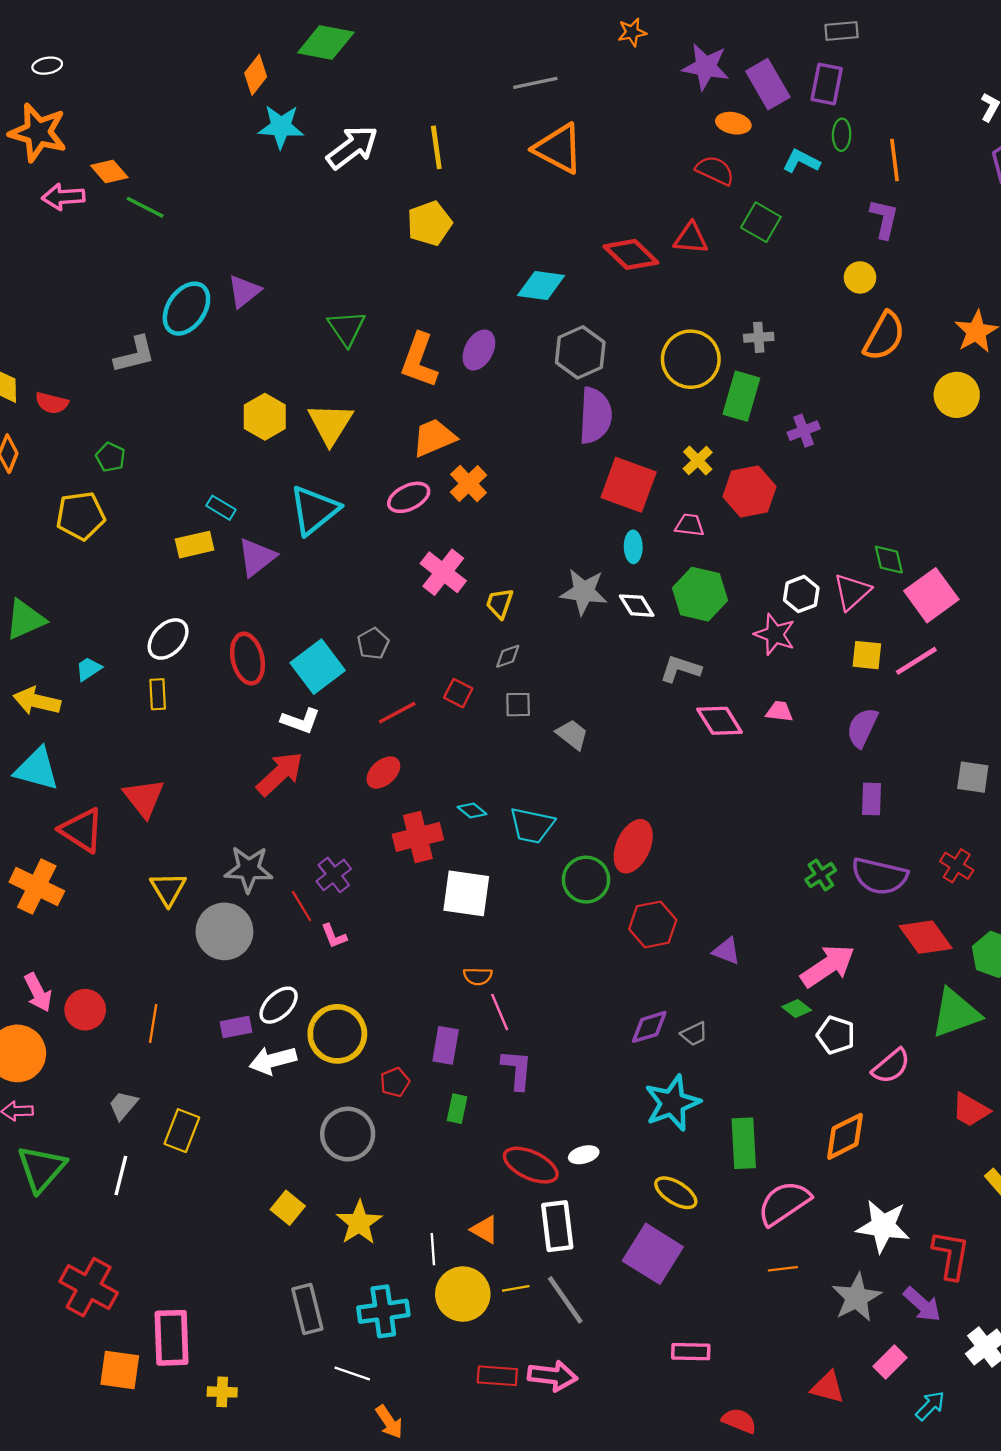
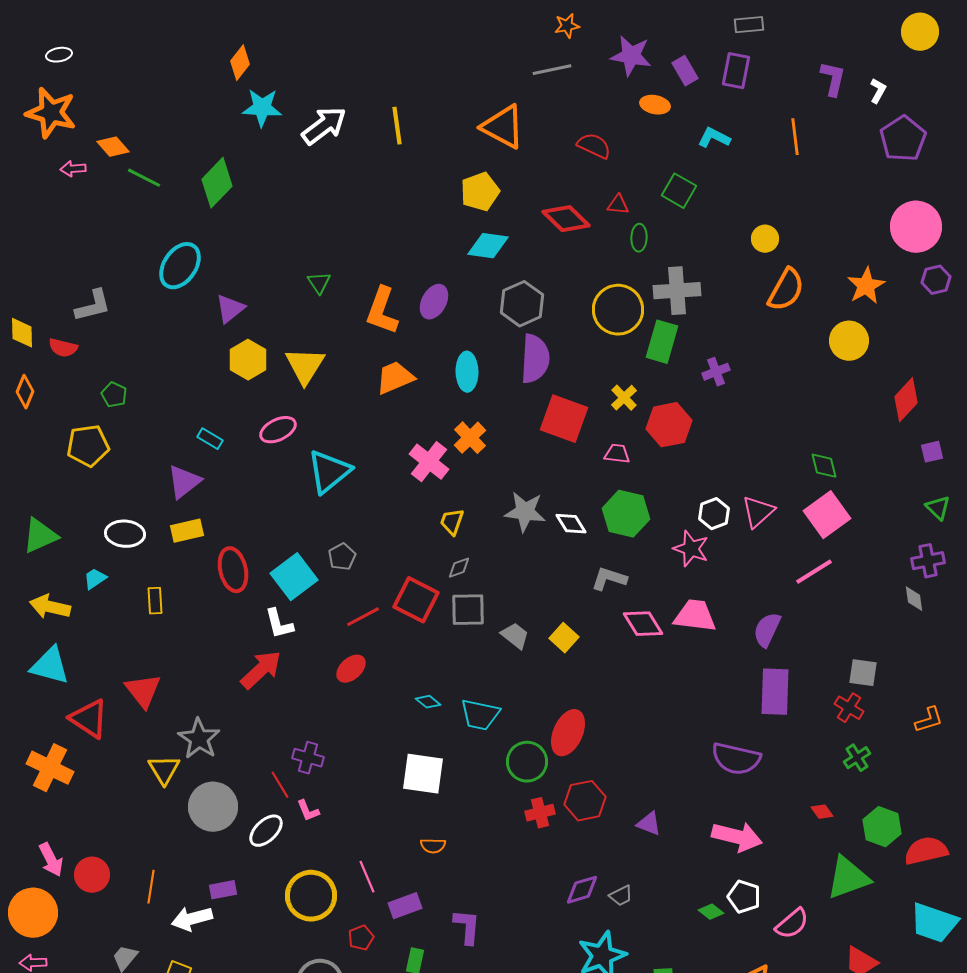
green diamond: (326, 43) -> (217, 183), moved, turned -57
gray line: (535, 83) -> (552, 70), moved
purple rectangle: (768, 84) -> (685, 71), size x0.7
green ellipse: (842, 135) -> (639, 238), moved
red semicircle: (715, 170) -> (594, 146), moved
pink arrow: (63, 197) -> (73, 169), size x0.7
purple L-shape: (884, 219) -> (833, 79), moved
yellow pentagon: (429, 223) -> (480, 192), moved
red triangle: (691, 238) -> (618, 205), size x0.7
purple triangle: (244, 291) -> (230, 309), moved
green triangle: (347, 328) -> (319, 283), size x0.7
gray cross: (759, 337) -> (677, 291), size x1.8
gray L-shape: (135, 355) -> (93, 306), moved
orange cross: (469, 484) -> (470, 438), moved
pink ellipse: (409, 497) -> (278, 430), moved
cyan triangle: (314, 510) -> (329, 472), moved
yellow rectangle: (195, 545) -> (187, 531), moved
cyan ellipse: (633, 547) -> (467, 372), moved, size x1.4
purple triangle: (257, 557) -> (184, 482), moved
green diamond: (889, 560) -> (824, 466), moved
pink cross: (443, 572) -> (429, 462), moved
white ellipse: (168, 639) -> (125, 534), moved, turned 51
yellow square: (867, 655) -> (564, 638), moved, turned 36
red square: (458, 693) -> (416, 600), size x1.8
gray square: (518, 705) -> (468, 610), size x1.5
pink trapezoid: (779, 712) -> (695, 616), size x1.8
white L-shape: (300, 721) -> (279, 624), turned 56
purple rectangle: (872, 799) -> (775, 692), size x1.6
red cross: (418, 837) -> (540, 813), moved, size x0.7
red cross: (957, 866) -> (849, 708), moved
gray star: (249, 869) -> (199, 739), moved, turned 30
purple cross: (334, 875) -> (308, 758), turned -36
green cross: (821, 875) -> (857, 758), moved
purple semicircle: (880, 876) -> (736, 759), moved
red diamond: (926, 937) -> (822, 812), size x0.5
pink arrow: (828, 966) -> (737, 837), turned 48
white ellipse: (279, 1005) -> (266, 831), moved
green diamond: (797, 1009) -> (711, 912), moved
pink line: (500, 1012) -> (367, 877), moved
purple rectangle: (446, 1045) -> (405, 906), turned 60
white arrow: (273, 1060) -> (192, 919), moved

